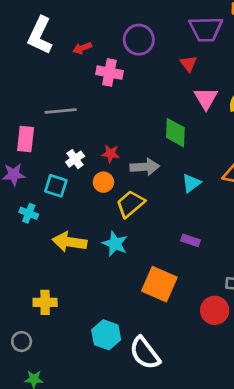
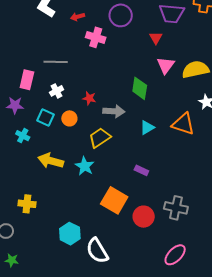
white cross: (75, 159) -> (57, 91), moved
orange circle: (103, 182) -> (69, 118), moved
red circle: (215, 310) -> (144, 217), moved

